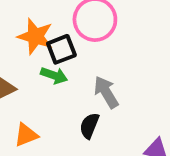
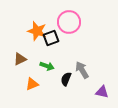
green arrow: (54, 75) -> (47, 66), moved
gray arrow: (106, 92) -> (82, 70), moved

